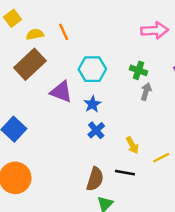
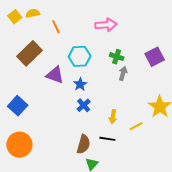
pink arrow: (155, 30) -> (106, 25), moved
yellow semicircle: (35, 34) -> (33, 13), moved
yellow arrow: (132, 145) -> (113, 117), turned 40

